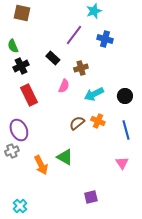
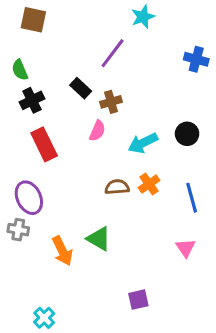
blue cross: (105, 39) -> (196, 59), moved
brown cross: (81, 68) -> (111, 102), moved
black circle: (125, 96) -> (187, 134), moved
orange cross: (98, 121) -> (149, 184), turned 32
brown semicircle: (77, 123) -> (117, 187), turned 35
gray cross: (12, 151) -> (18, 230), turned 32
cyan cross: (20, 206) -> (44, 318), moved

